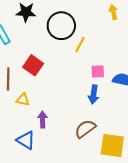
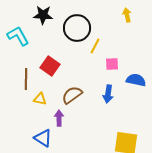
pink square: (98, 72) -> (112, 64), moved
brown semicircle: (85, 129) -> (72, 95), moved

